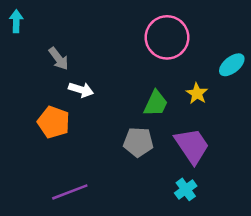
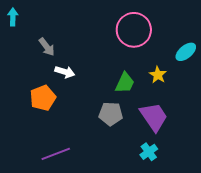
orange pentagon: (54, 122) -> (43, 98), turned 30

